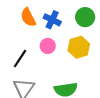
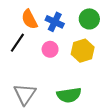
black line: (20, 59) -> (17, 43), moved

